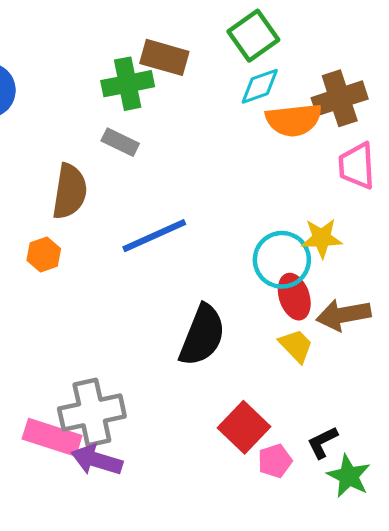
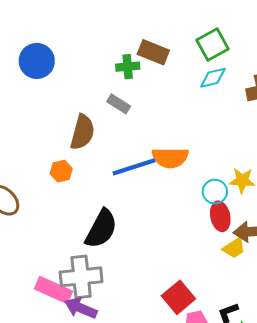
green cross: (128, 84) -> (128, 67), size x0.7
orange semicircle: (294, 120) -> (170, 158), moved
cyan circle: (282, 260) -> (215, 192), size x0.7
black semicircle: (202, 335) -> (101, 229), moved
yellow trapezoid: (296, 346) -> (234, 248), moved, turned 95

